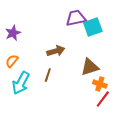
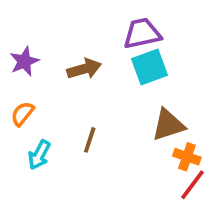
cyan square: (93, 27) -> (150, 67), moved
brown arrow: (56, 51) -> (84, 69), moved
cyan arrow: (21, 83) -> (39, 155), size x0.7

